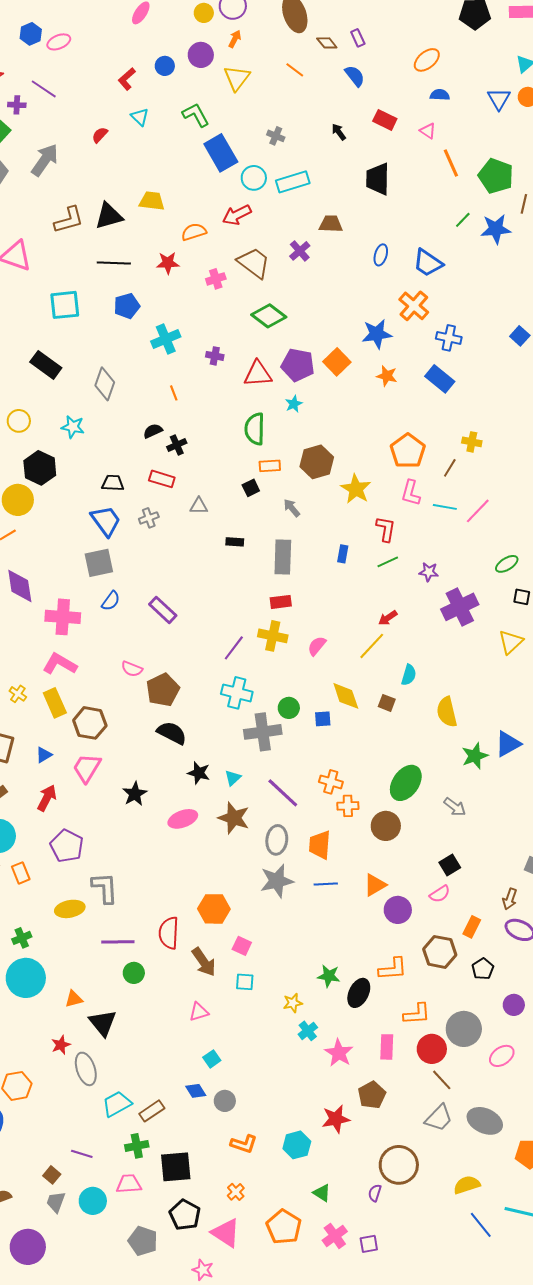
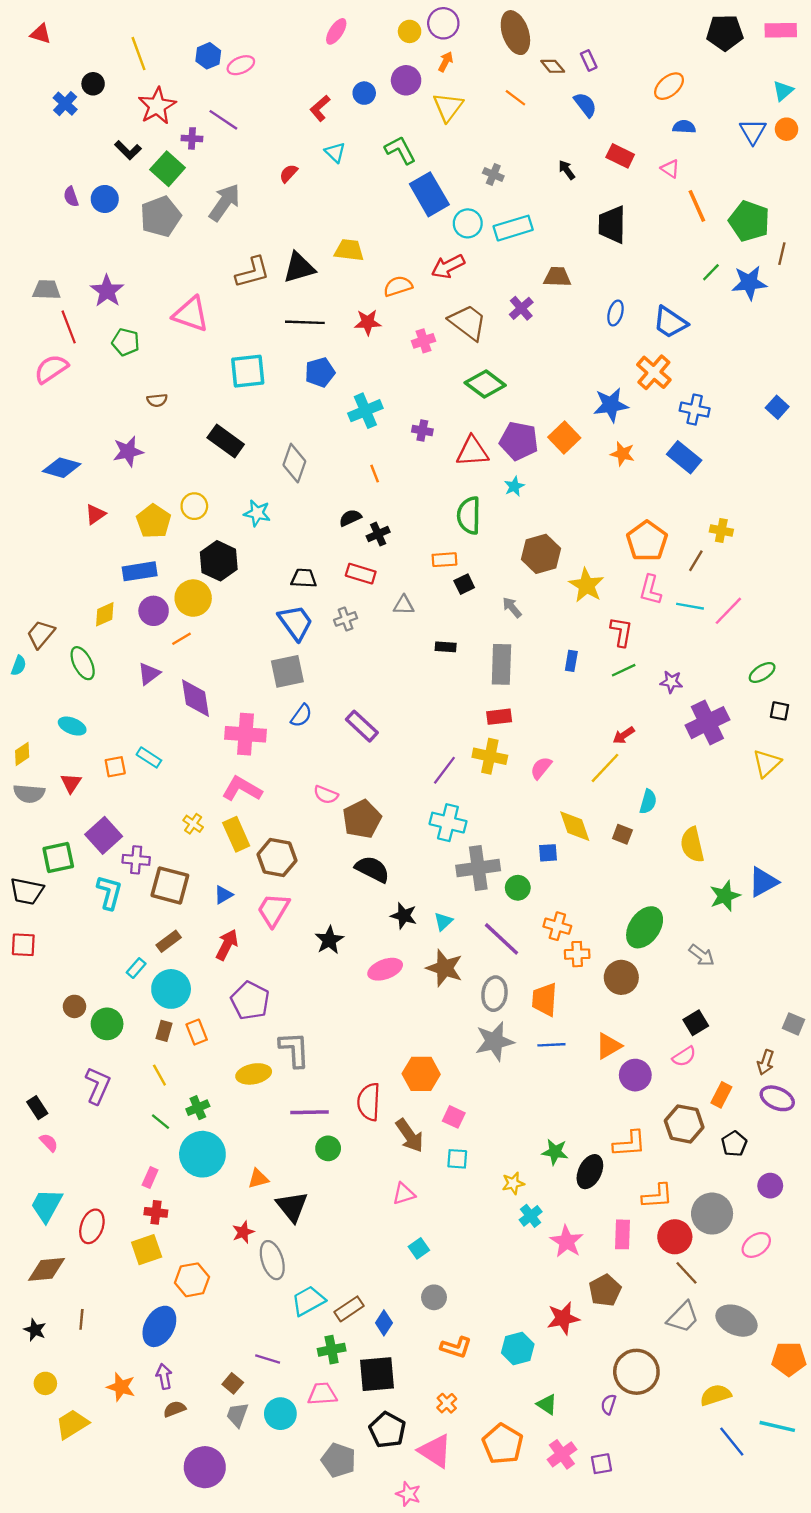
orange rectangle: (270, 466) -> (444, 560), moved
green circle: (289, 708) -> (518, 888), moved
blue diamond: (196, 1091) -> (384, 1323), moved, turned 65

